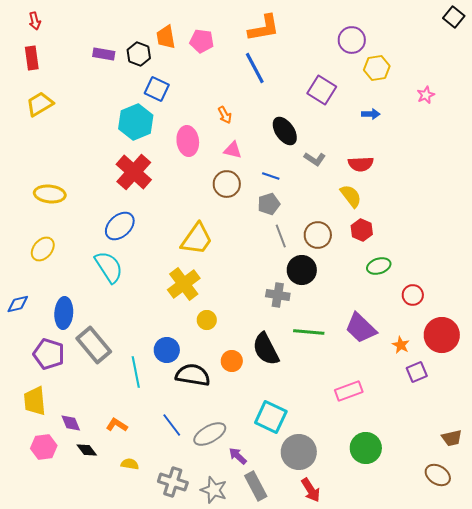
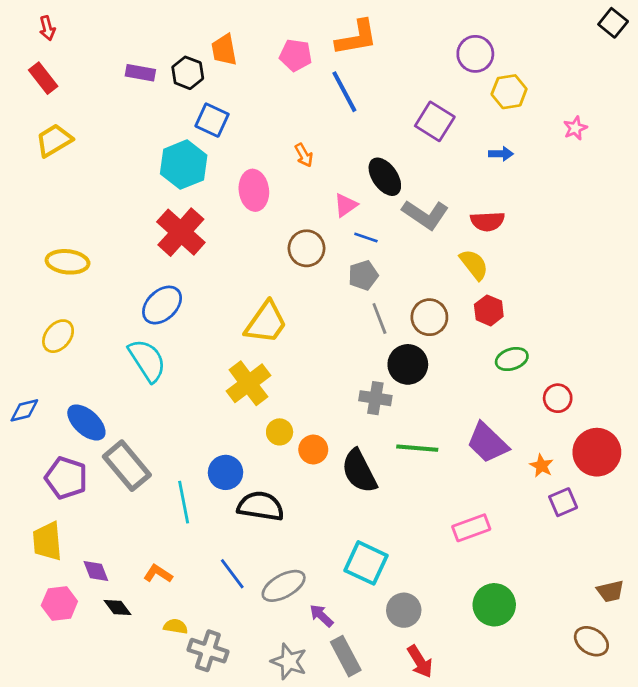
pink pentagon: (202, 41) -> (296, 55), moved
red rectangle: (32, 58) -> (43, 78), turned -30
pink triangle: (233, 150) -> (346, 205), moved, turned -48
gray L-shape: (315, 159) -> (425, 215), size x1.6
blue ellipse: (64, 313) -> (86, 422), turned -52
orange circle: (232, 361) -> (313, 449), moved
gray circle: (299, 452) -> (404, 610), size x0.7
gray cross: (173, 482) -> (208, 651), moved

